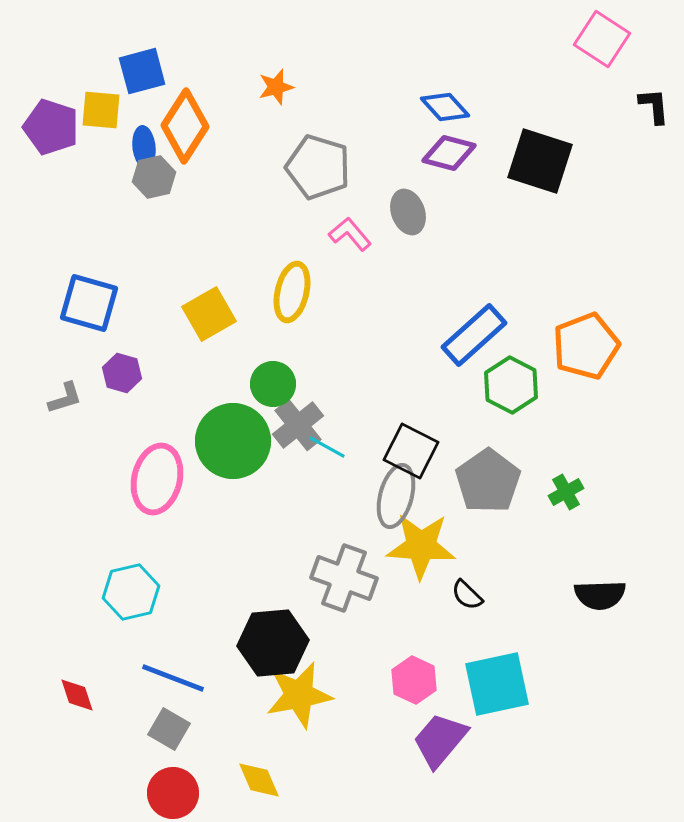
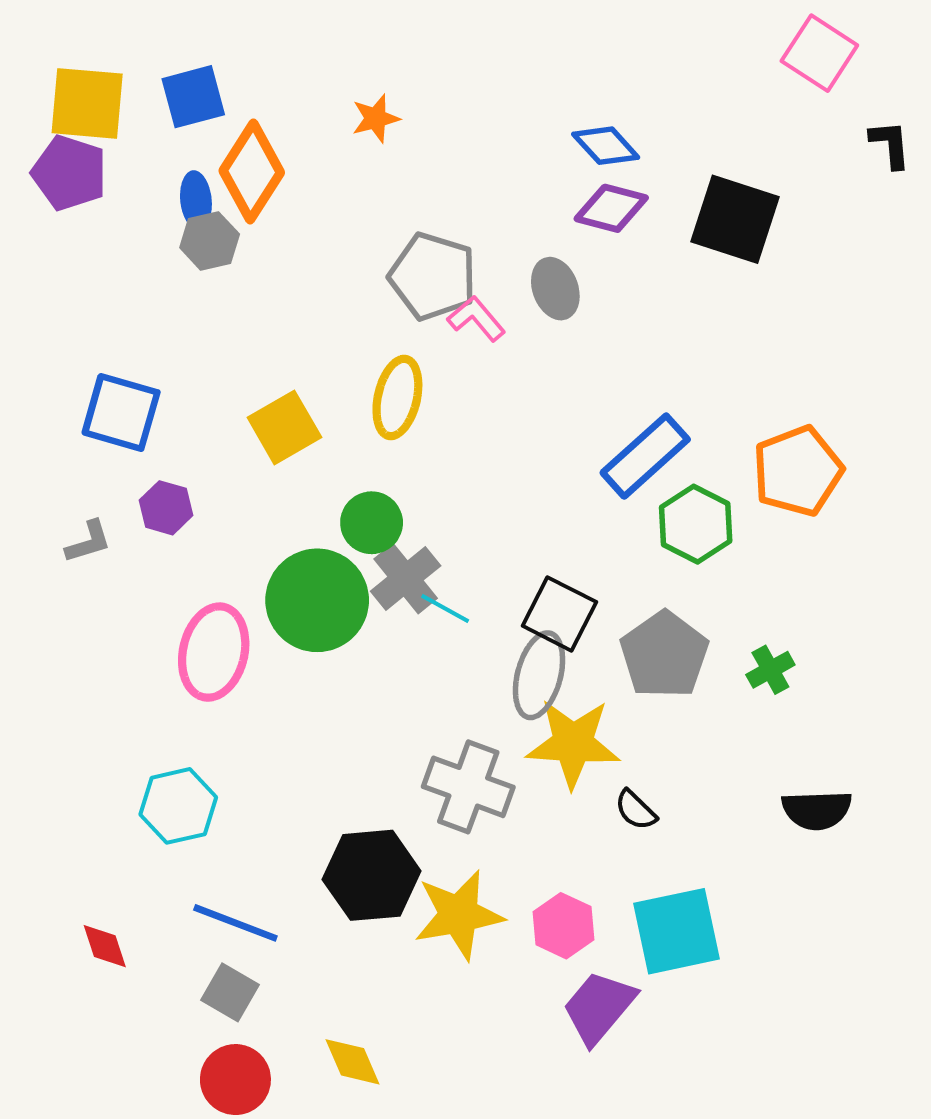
yellow square: (101, 110) -> (87, 103), moved, size x1.4
gray pentagon: (318, 167) -> (433, 276), moved
yellow star: (299, 695) -> (459, 915), moved

